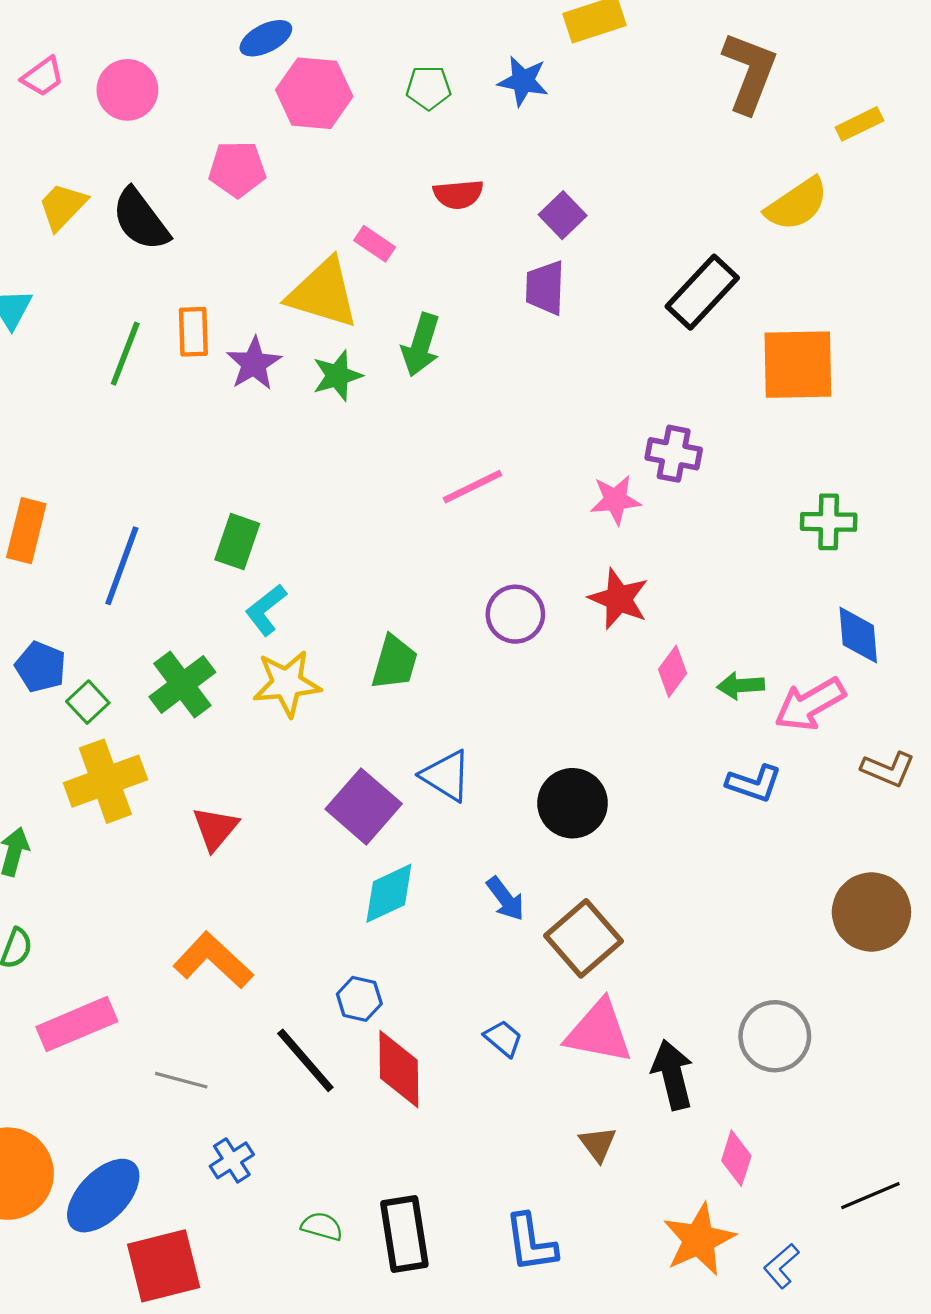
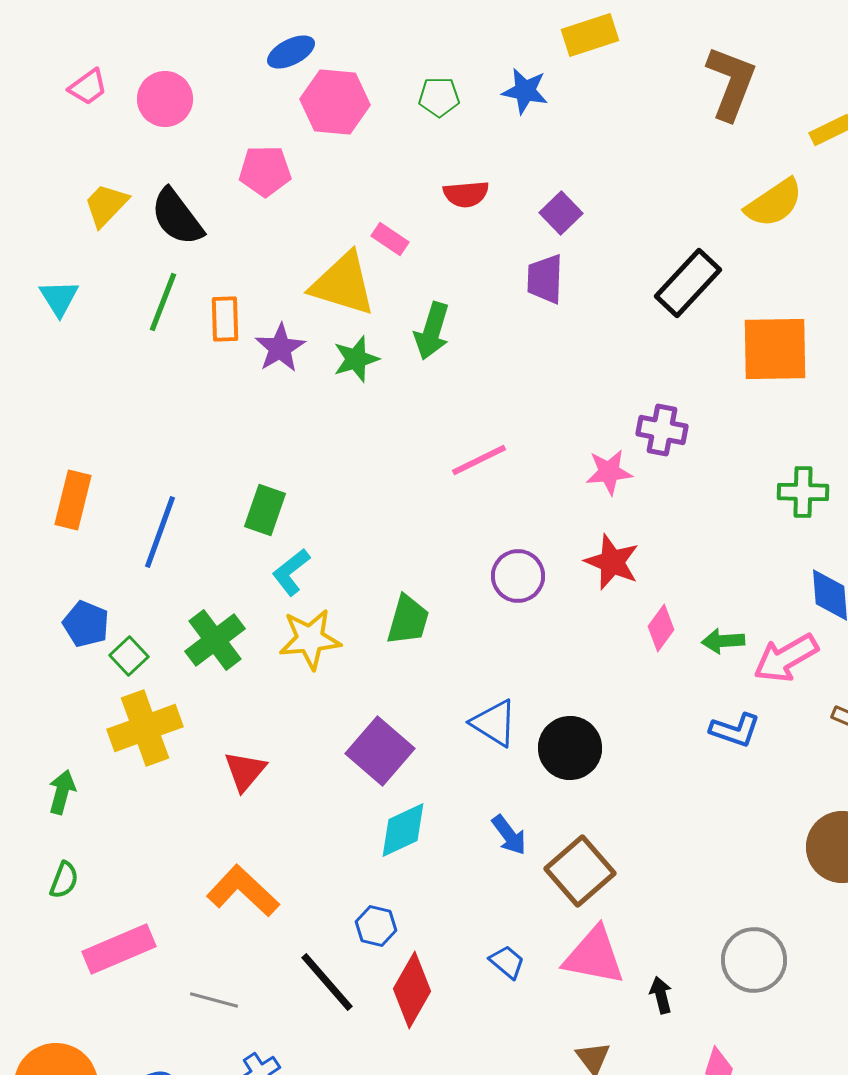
green line: (125, 354) -> (163, 302), moved
blue triangle: (446, 776) -> (494, 723), moved
red diamond: (399, 1069) -> (412, 990), turned 30
black arrow: (673, 1075) -> (661, 995), size x0.6

